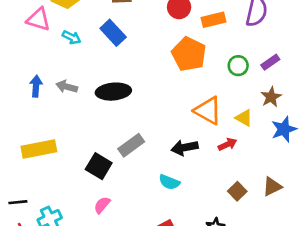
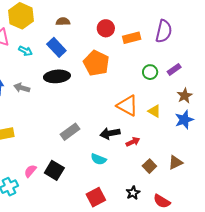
orange pentagon: (189, 54) -> (96, 63), moved
black ellipse: (113, 92) -> (57, 76), moved
brown star: (271, 97) -> (185, 96), moved
red arrow: (227, 144) -> (133, 142), moved
black square: (99, 166) -> (54, 170), moved
pink semicircle: (102, 205) -> (30, 171), moved

